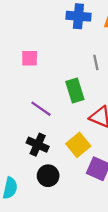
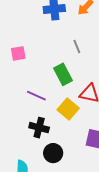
yellow square: (78, 145) -> (68, 109), moved

